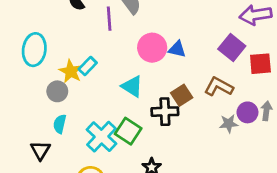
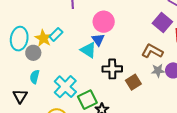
blue triangle: (177, 49) -> (98, 40), moved, turned 40
cyan ellipse: (34, 50) -> (19, 39), moved
brown square: (182, 95) -> (133, 82), moved
gray star: (229, 124) -> (158, 71), moved
green square: (128, 131) -> (87, 100), moved, turned 30

